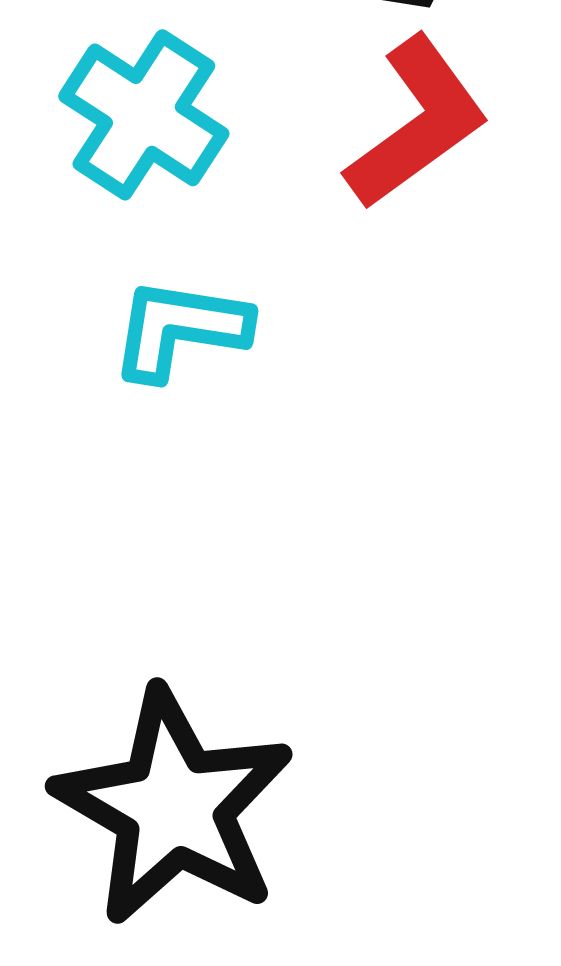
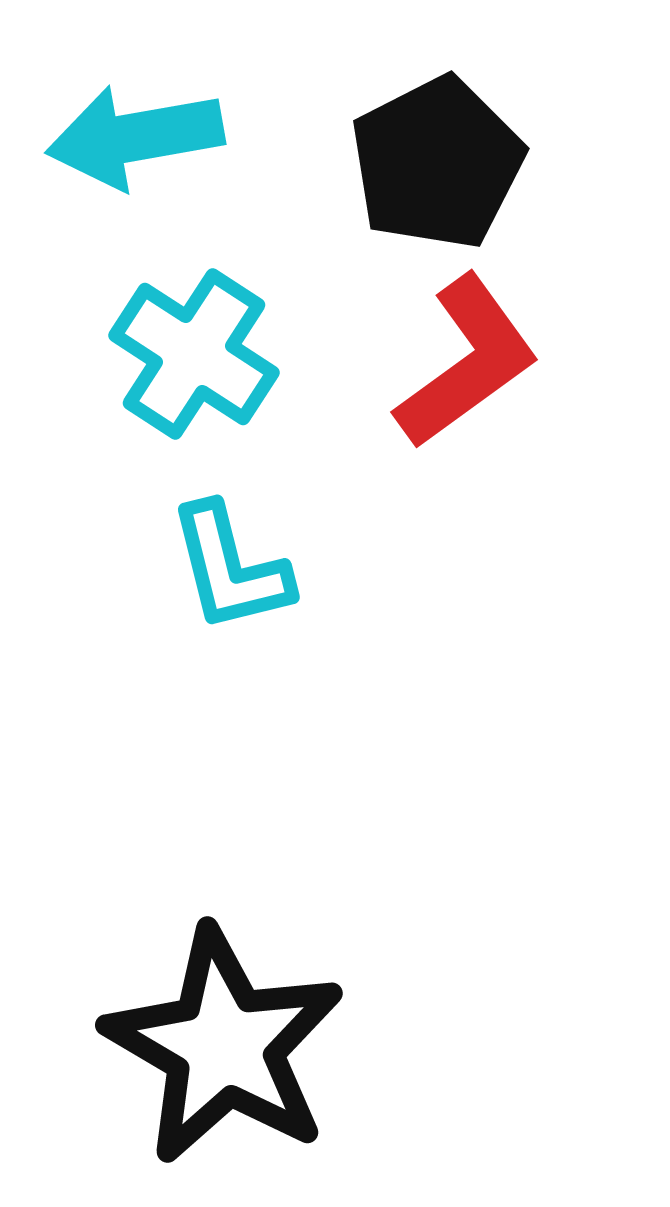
cyan L-shape: (180, 329) -> (230, 568), turned -113

